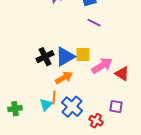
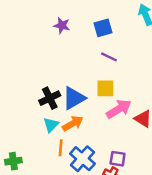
yellow square: (83, 55) -> (105, 88), moved
cyan triangle: (46, 105) -> (51, 125), moved
purple square: (116, 107) -> (118, 159), moved

